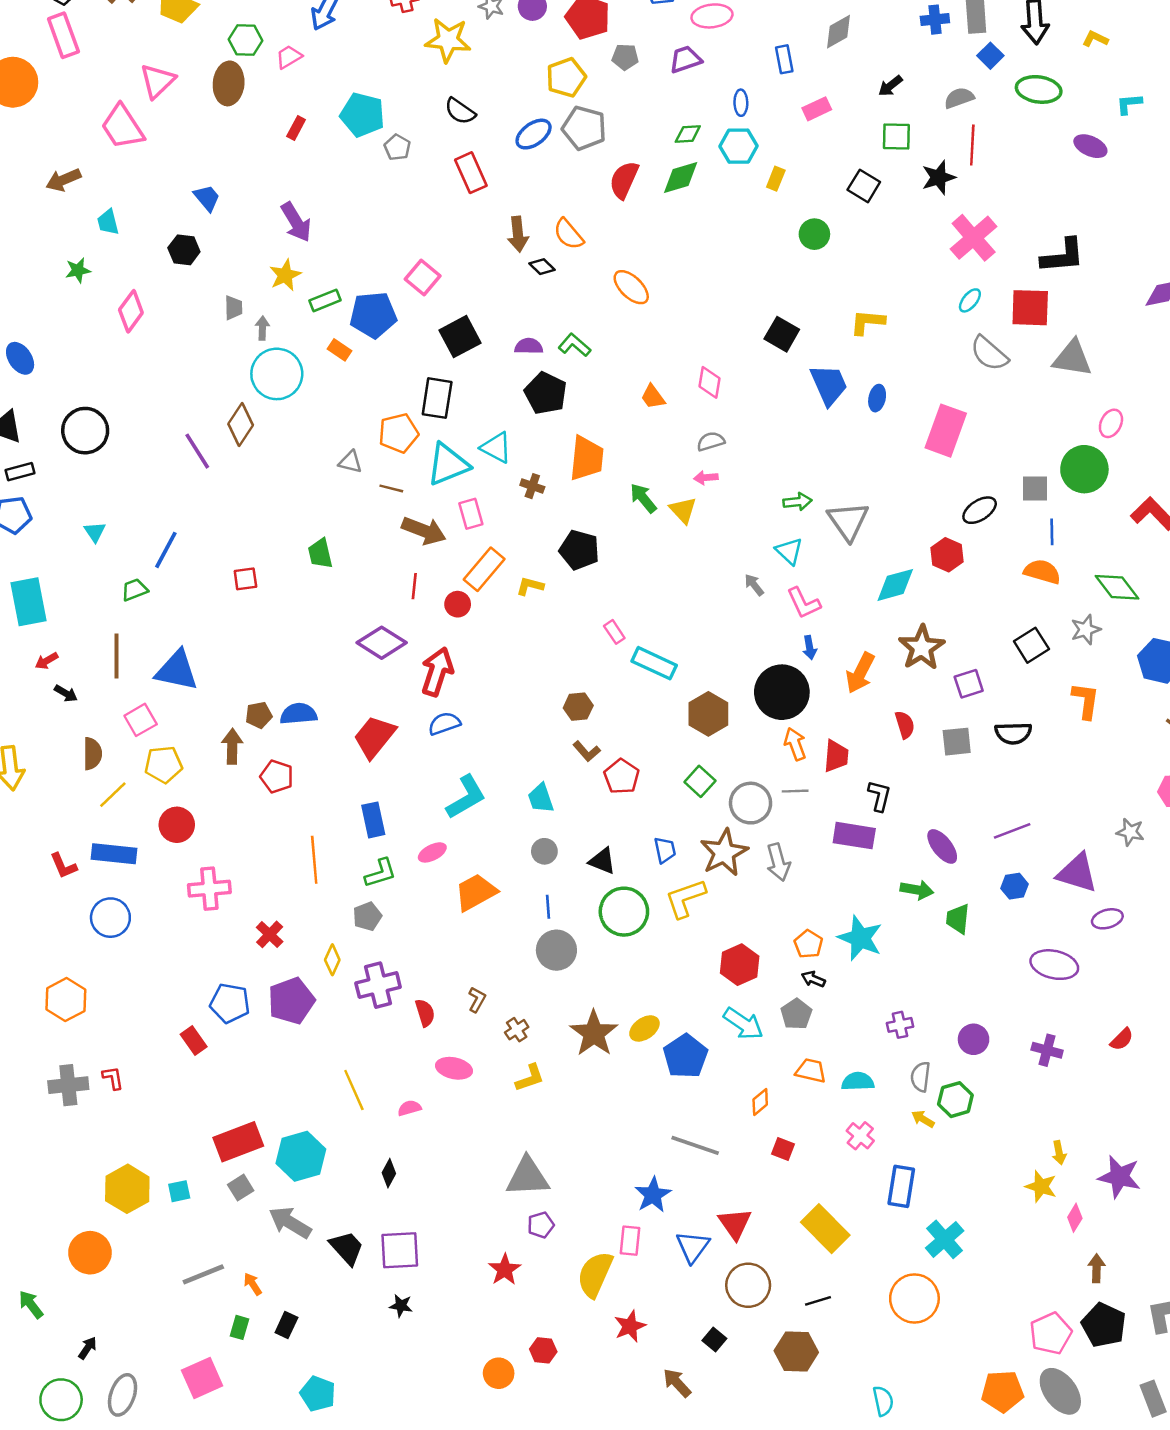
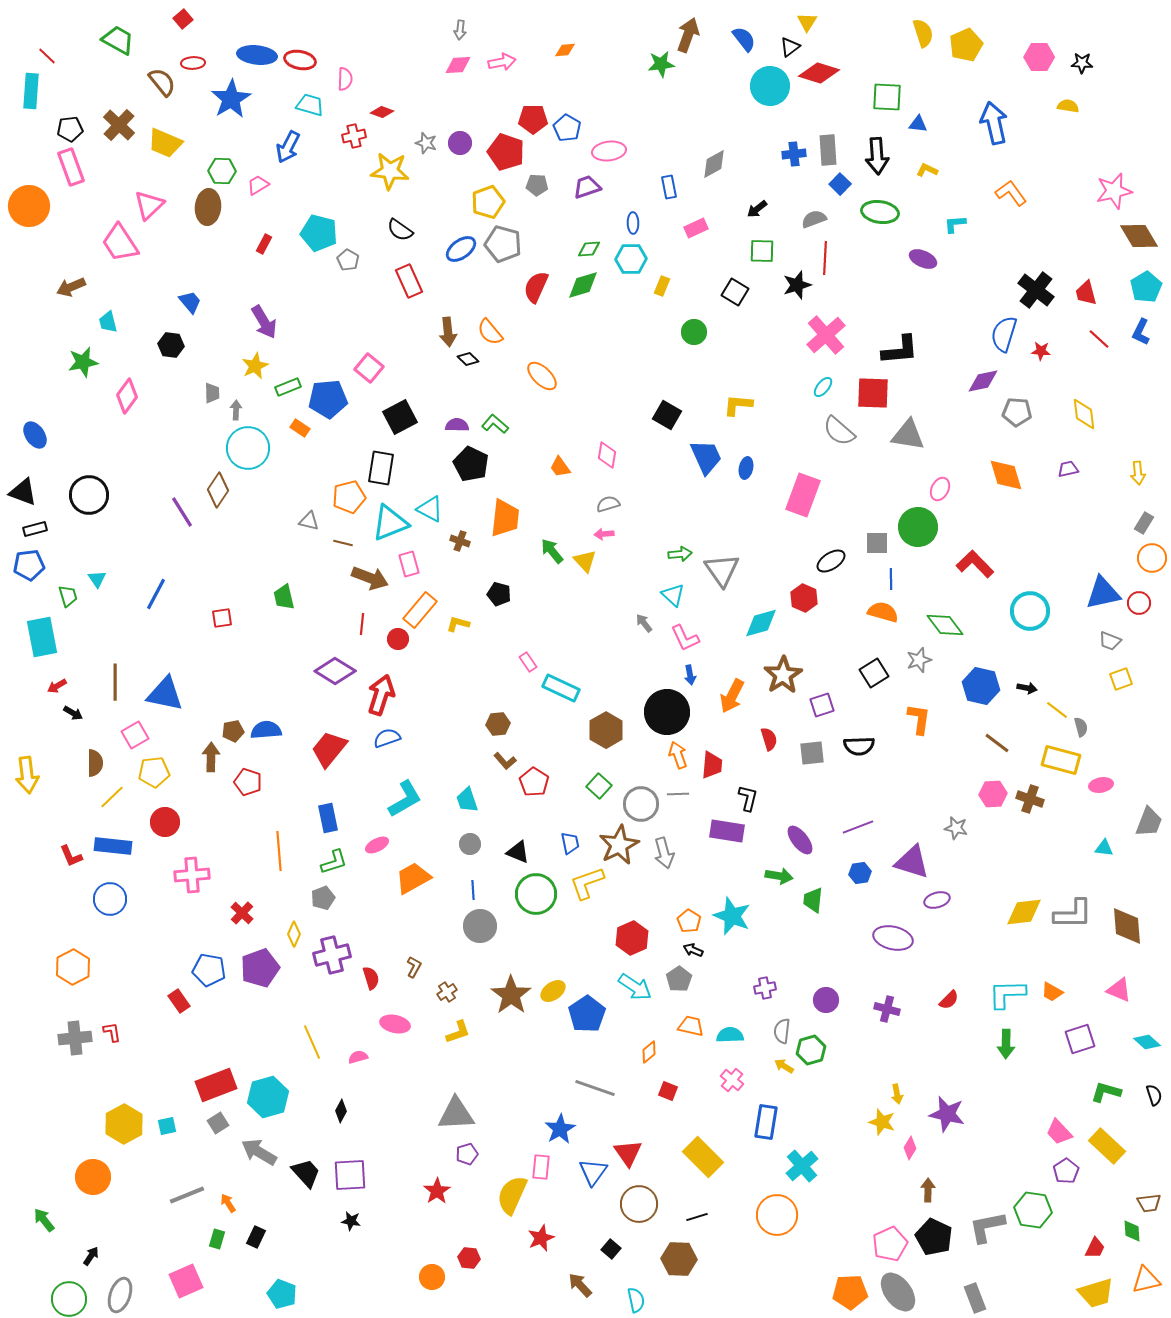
green star: (78, 270) -> (83, 362), size x1.4
black pentagon: (579, 550) -> (499, 594), size x0.7
green trapezoid: (135, 590) -> (68, 596), moved, turned 95
cyan semicircle: (883, 1401) -> (636, 1300), moved

